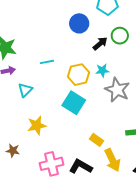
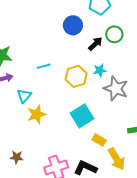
cyan square: (74, 103) -> (82, 116), moved, turned 30
yellow star: (37, 125) -> (37, 114), moved

